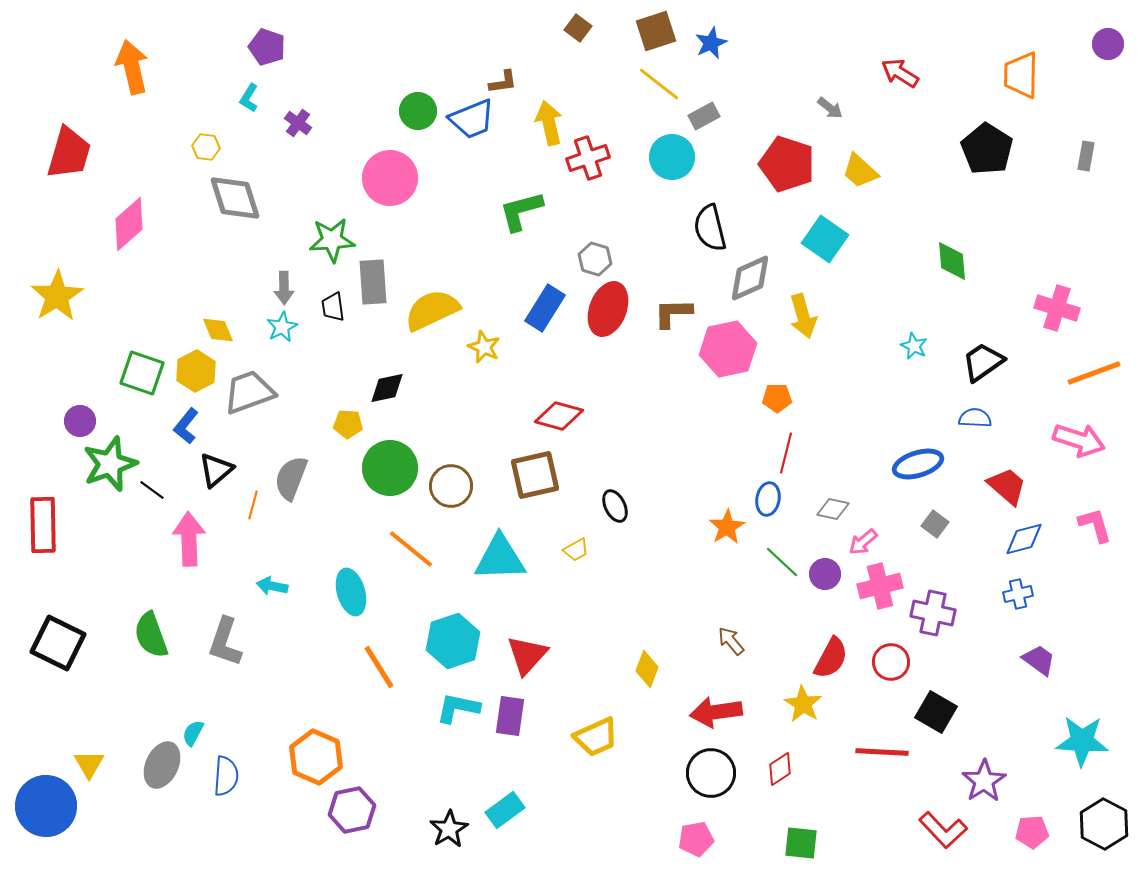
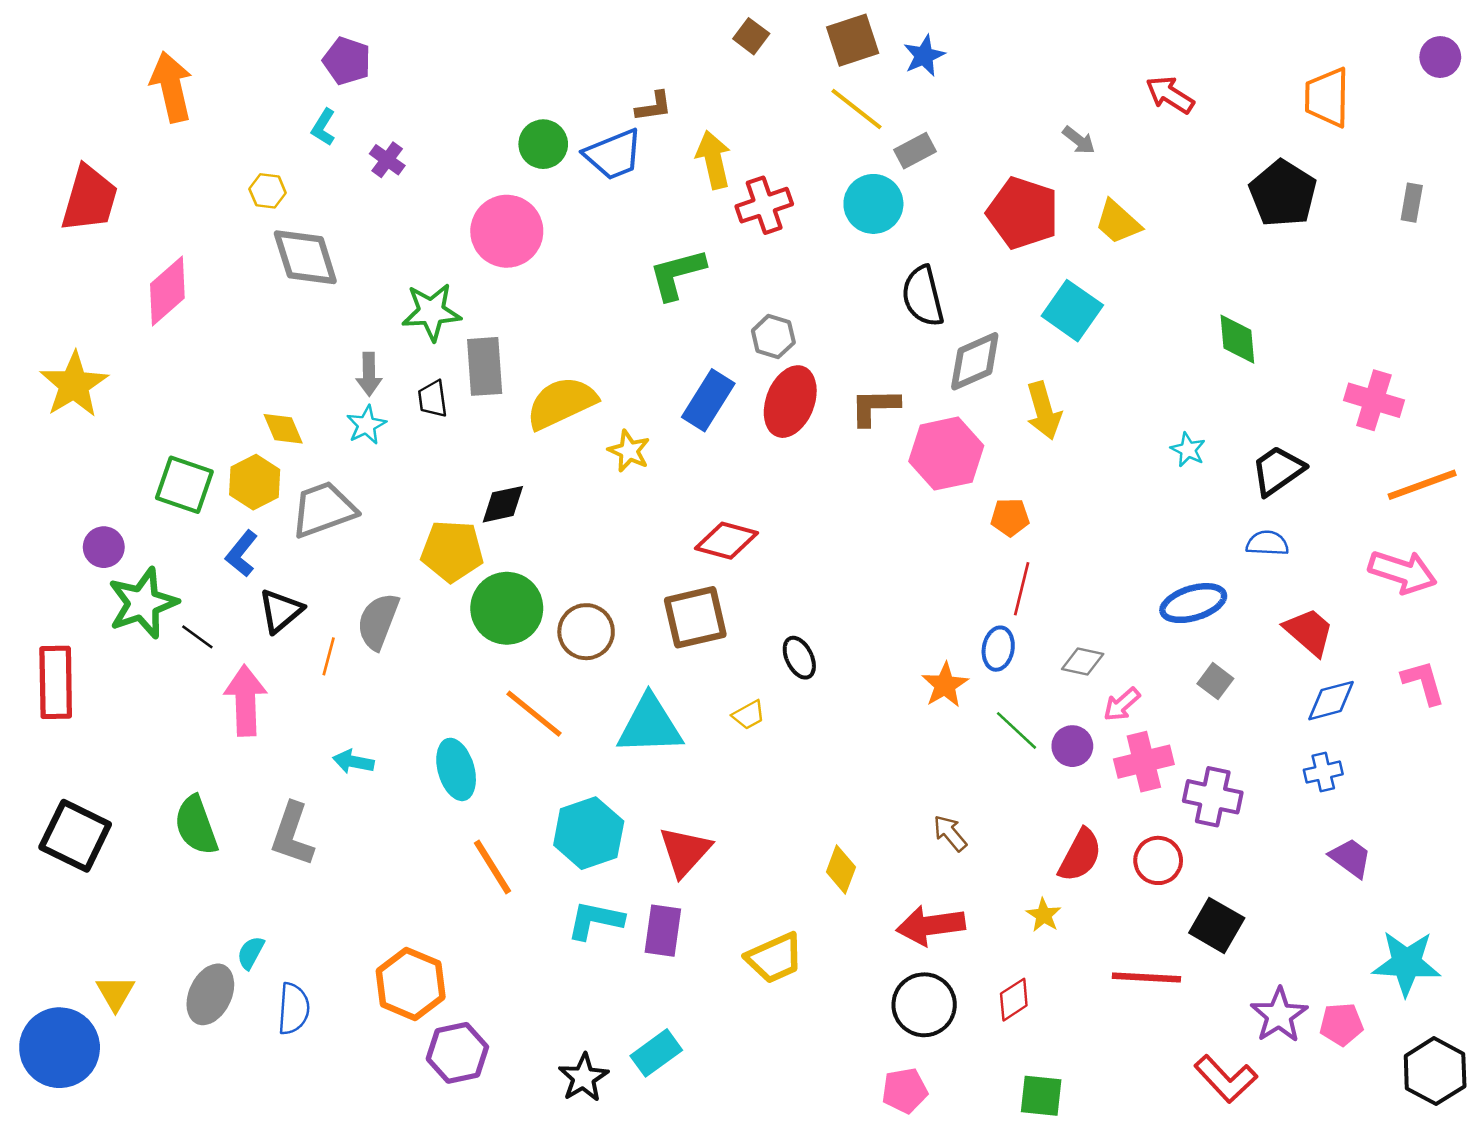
yellow pentagon: (348, 424) -> (452, 551), size x1.6
yellow star: (803, 704) -> (1044, 915), size x0.7
pink pentagon: (1032, 832) -> (1341, 1024), moved

